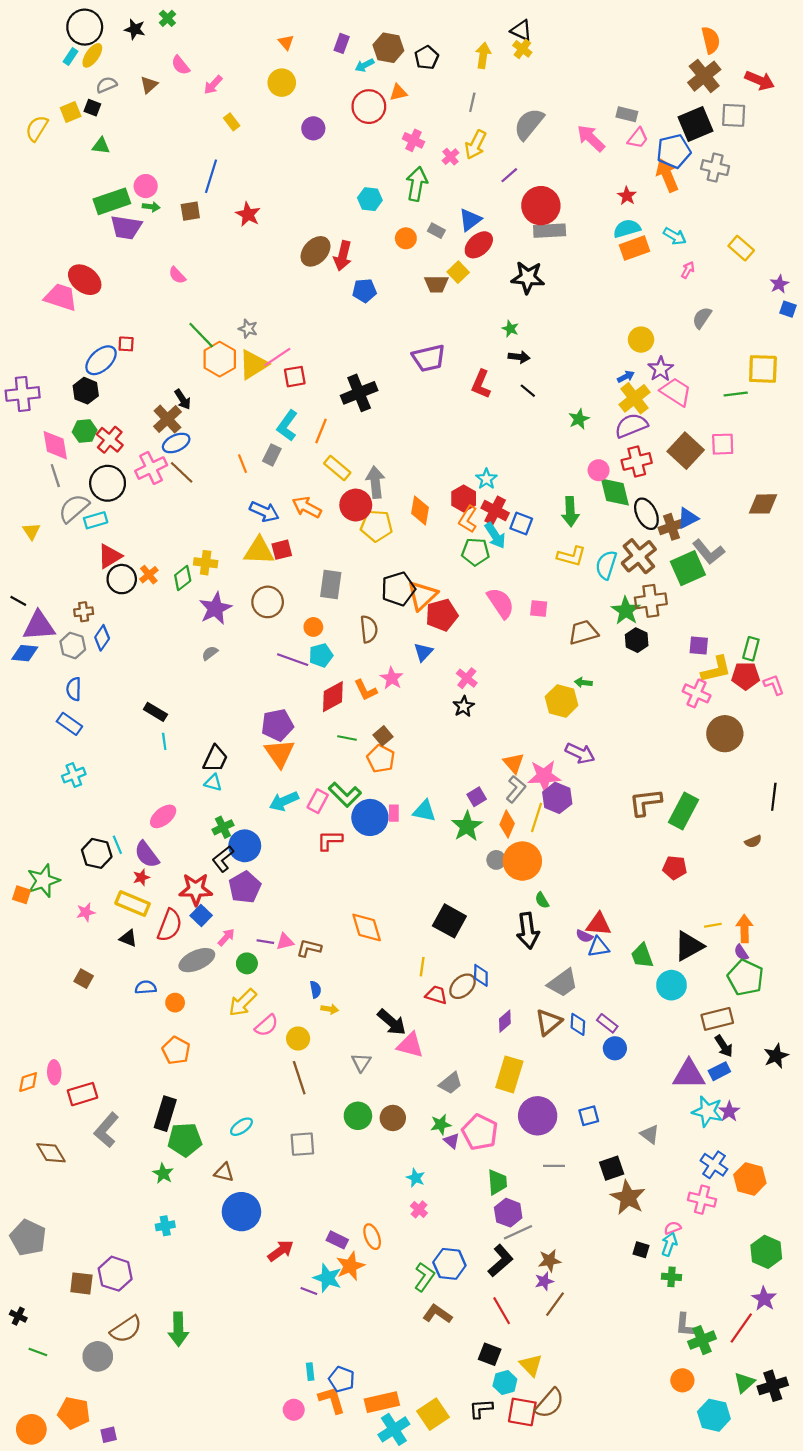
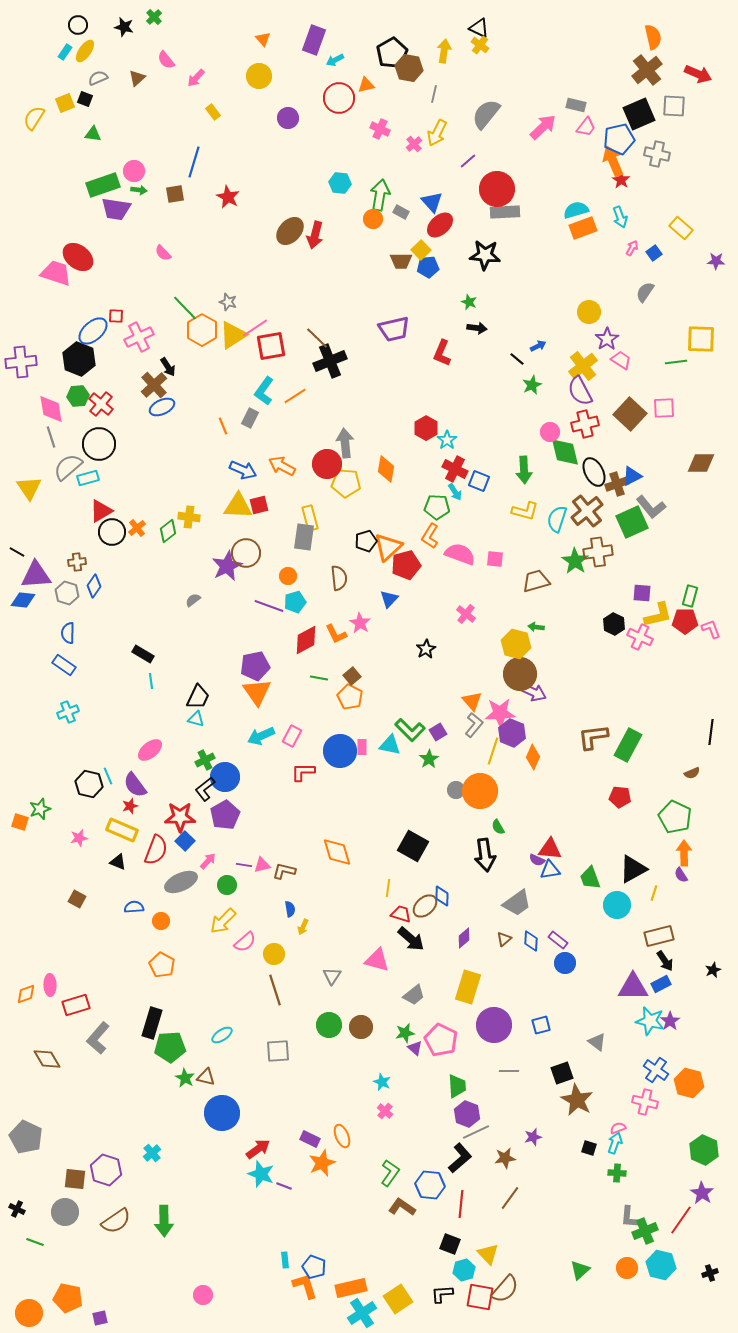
black circle: (85, 27) -> (78, 25), size x0.6
purple rectangle: (342, 43) -> (314, 40), size x1.6
brown hexagon: (388, 48) -> (409, 68), moved
black pentagon: (427, 58) -> (392, 53), size x1.4
pink arrow: (591, 138) -> (543, 127), turned 92
green arrow: (417, 184) -> (380, 195), moved
red star: (627, 196) -> (621, 180), moved
blue triangle: (470, 220) -> (432, 202), turned -35
cyan arrow: (675, 236) -> (620, 217), turned 40
purple star: (779, 284) -> (716, 261), turned 30
blue pentagon: (364, 291) -> (428, 267), moved
blue square: (788, 309) -> (654, 253), moved, turned 35
red square: (295, 377) -> (271, 346), size x1.4
blue arrow: (626, 377) -> (538, 346), moved
black hexagon: (86, 391) -> (79, 359), size x1.4
black line: (528, 391) -> (517, 359), moved
pink trapezoid: (676, 392) -> (621, 360), size x0.7
purple semicircle: (631, 426) -> (580, 391), turned -96
orange line: (321, 431) -> (295, 396), turned 35
pink cross: (151, 468) -> (139, 337), moved
yellow rectangle: (337, 468) -> (310, 518), moved, turned 35
brown line: (182, 472) -> (317, 338), moved
red hexagon: (464, 499) -> (426, 428), moved
orange L-shape: (468, 519) -> (430, 536), moved
yellow triangle: (31, 531) -> (29, 488), size x1.5
cyan arrow: (495, 536) -> (455, 492), size x0.7
black pentagon: (398, 589) -> (366, 541), size x0.7
pink semicircle: (501, 603) -> (460, 554), turned -36
purple star: (215, 608) -> (227, 566), moved
black hexagon: (637, 640) -> (614, 624), moved
pink cross: (467, 678) -> (466, 614), moved
brown circle: (725, 734) -> (520, 674), moved
green L-shape: (345, 795) -> (410, 730), moved
orange diamond: (507, 824) -> (533, 757), moved
green star: (467, 826) -> (429, 759), size x0.7
green star: (43, 881) -> (40, 809), size x0.7
yellow line: (713, 925) -> (654, 893), moved, turned -63
green pentagon: (746, 978) -> (675, 817), moved
yellow arrow: (330, 1009) -> (303, 927), turned 105
black arrow: (392, 1022) -> (411, 939), moved
brown triangle: (548, 1022) -> (504, 939), size x0.6
black star: (776, 1056) -> (713, 970), size x0.7
green star: (163, 1174) -> (185, 1078), moved
cyan cross: (165, 1226) -> (152, 1153), moved, turned -30
blue hexagon: (449, 1264) -> (430, 1185), moved
cyan star: (327, 1278) -> (261, 1174), moved
purple star: (544, 1281) -> (533, 1137), moved
red line: (502, 1311) -> (461, 1204), turned 36
gray circle: (98, 1356) -> (65, 1212), moved
green triangle: (744, 1383) -> (580, 1270), moved
black cross: (773, 1386) -> (710, 1273), size x0.6
pink circle: (294, 1410) -> (203, 1295), moved
cyan hexagon: (714, 1415) -> (661, 1265), moved

